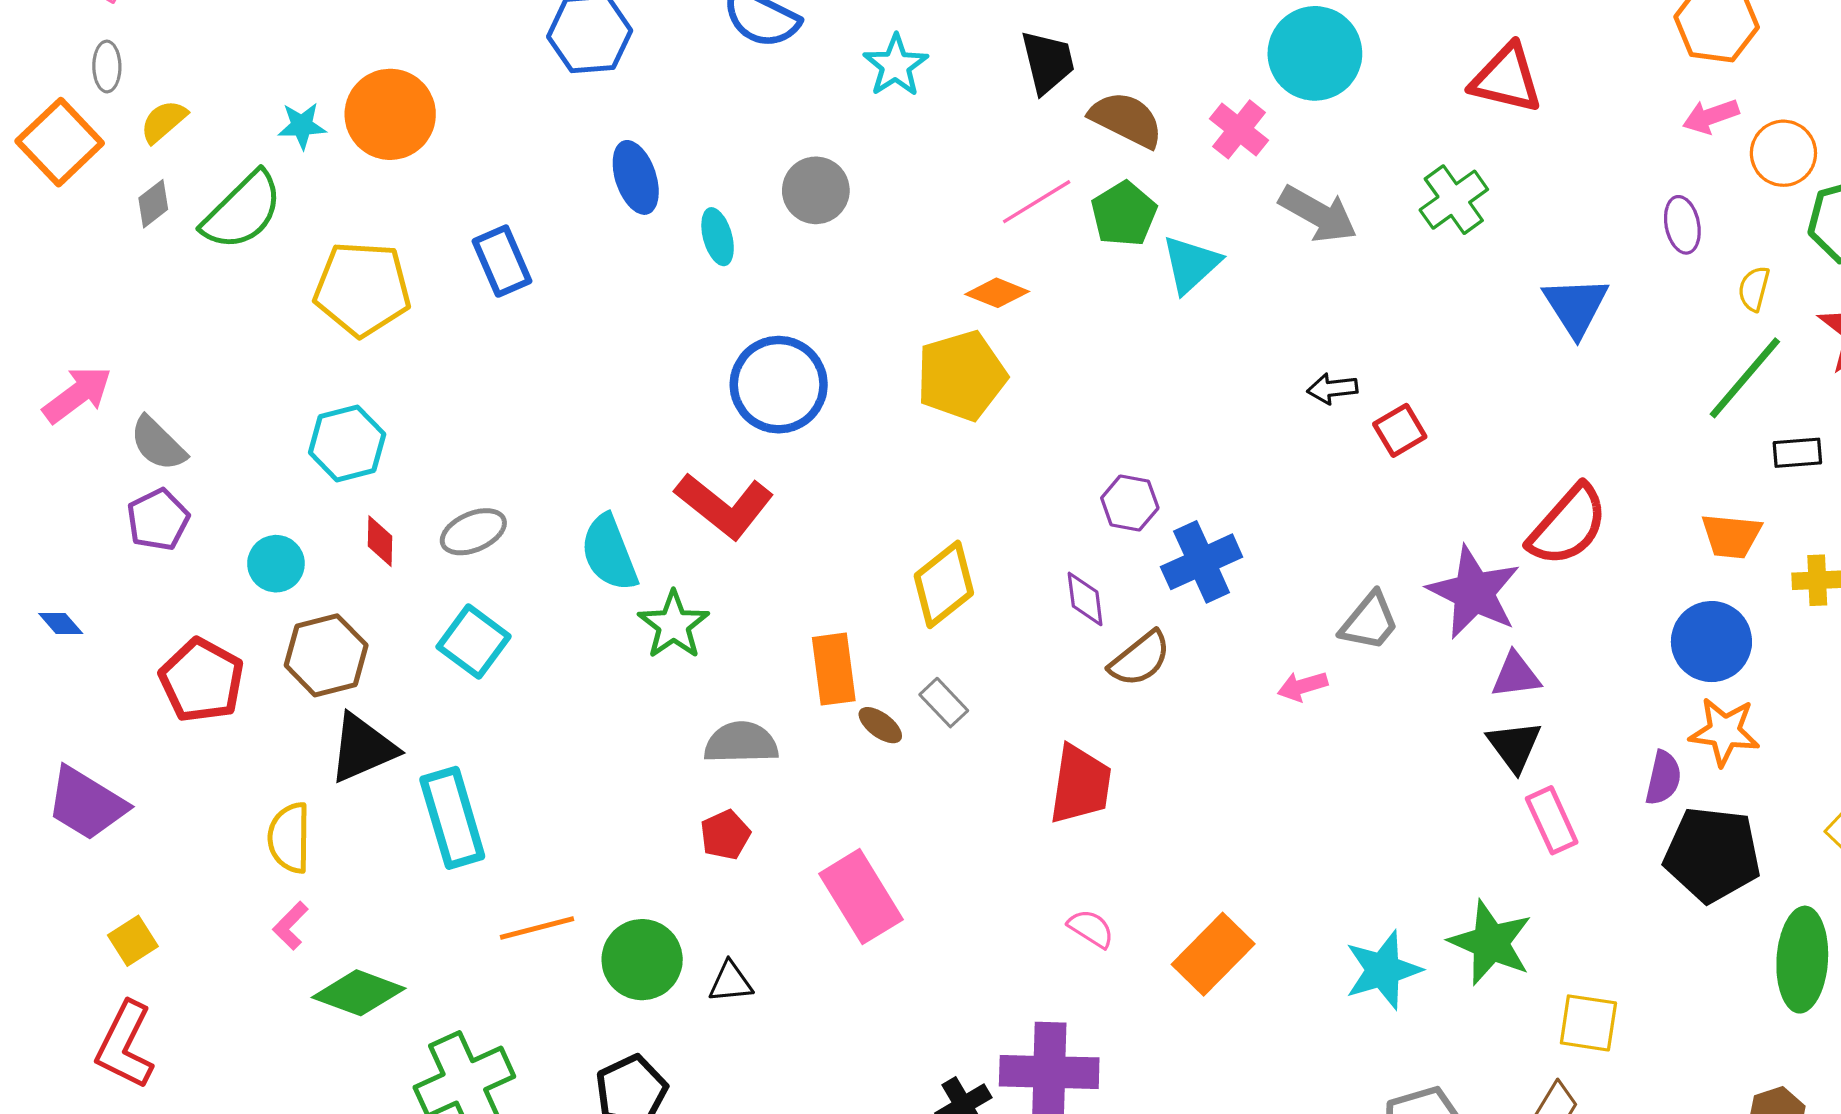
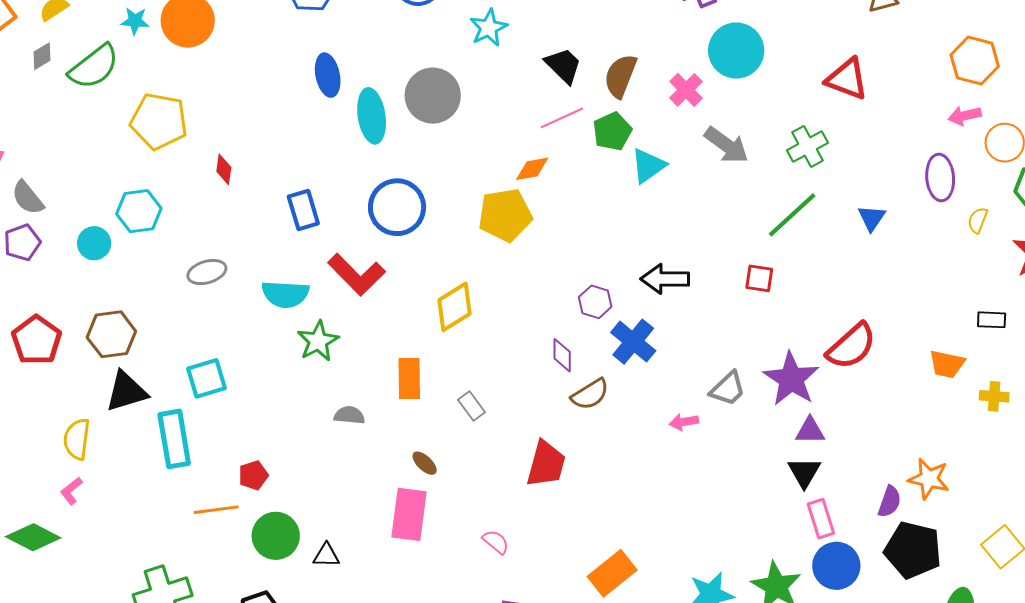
black trapezoid: (1048, 62) -> (563, 65), moved, turned -39
brown semicircle: (1126, 119) -> (620, 76), turned -102
gray circle: (816, 190) -> (433, 96), size x1.4
purple ellipse: (1682, 225) -> (940, 178), size x1.4
cyan ellipse: (718, 237) -> (372, 116), size x1.6
blue rectangle: (502, 261) -> (303, 210), moved
orange diamond: (997, 293) -> (532, 169), turned -39
blue triangle: (1576, 306) -> (872, 218), size x0.7
green line: (1745, 378) -> (792, 215), moved
black arrow: (1332, 389) -> (665, 279), moved, size x1.6
red square: (1400, 430) -> (759, 278), turned 32
red diamond: (380, 541) -> (224, 169), moved
cyan semicircle: (609, 553) -> (285, 294), turned -72
blue cross: (1202, 562) -> (633, 342), turned -33
cyan circle: (276, 564) -> (94, 243), moved
yellow diamond: (944, 584) -> (454, 307), moved
cyan square: (474, 642) -> (206, 378), moved, turned 30
blue circle: (1711, 642) -> (836, 566), moved
brown ellipse: (880, 725) -> (425, 463), moved
gray semicircle: (741, 743) -> (349, 415), size x0.7
red pentagon: (725, 835) -> (253, 475), moved
pink rectangle: (861, 897) -> (409, 514), turned 32
pink semicircle: (1091, 929) -> (496, 542), moved
green diamond: (359, 993) -> (33, 537), moved

